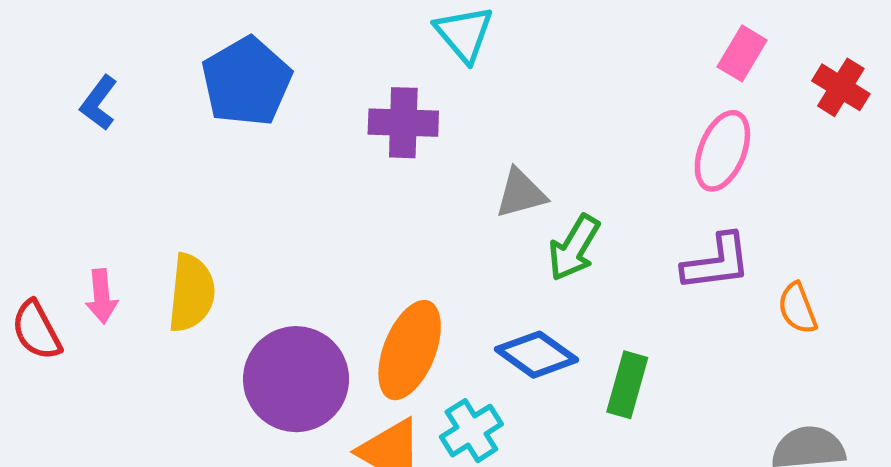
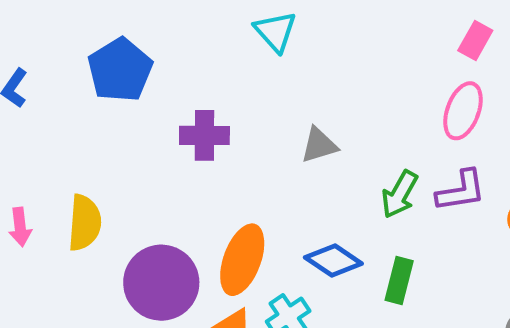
purple cross: (403, 123) -> (204, 135), moved
green arrow: (574, 248) -> (400, 194), moved

